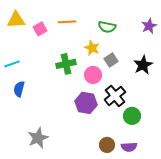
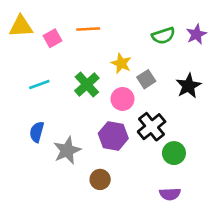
green semicircle: (107, 27) -> (163, 36), moved, turned -30
cyan line: (12, 64) -> (39, 84), moved
green cross: (66, 64) -> (87, 84), turned -30
blue semicircle: (19, 89) -> (37, 132), moved
gray star: (38, 138) -> (67, 150), moved
brown circle: (107, 145) -> (100, 179), moved

